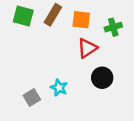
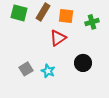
red triangle: (87, 48) -> (58, 38), moved
gray square: (32, 97) -> (26, 69), moved

